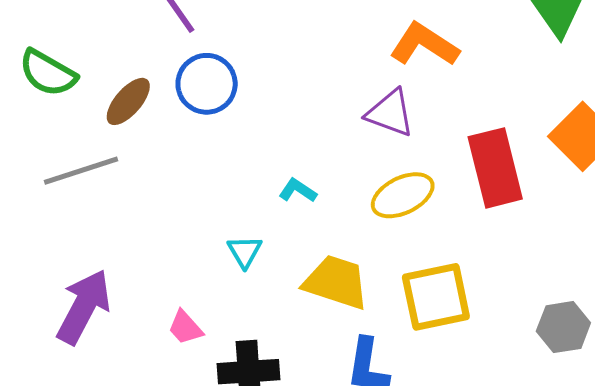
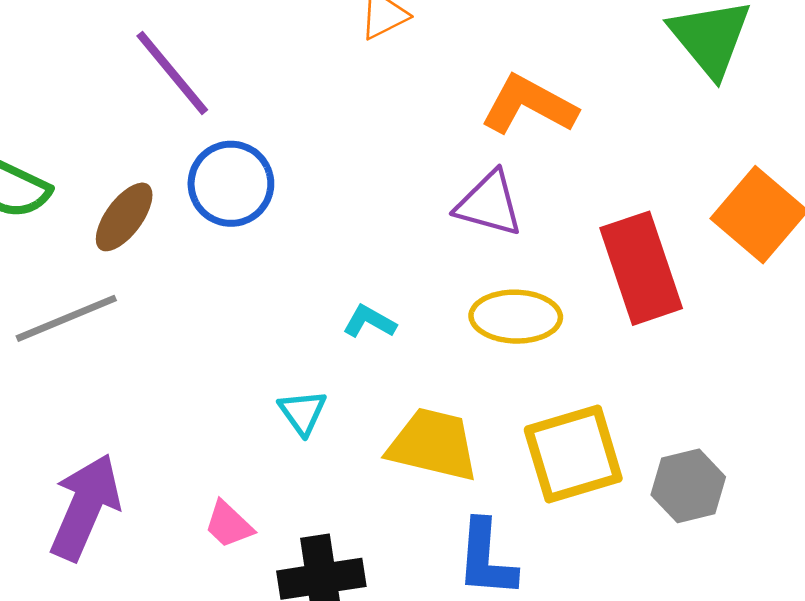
yellow ellipse: (403, 195) -> (516, 317), turned 32
gray hexagon: (563, 327) -> (688, 486), moved

